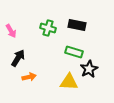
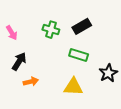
black rectangle: (77, 25) -> (82, 26), turned -42
black star: (89, 69) -> (108, 73), moved

